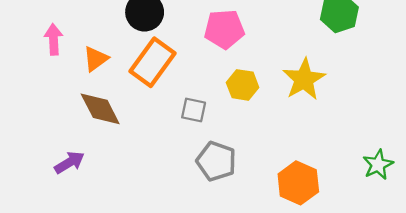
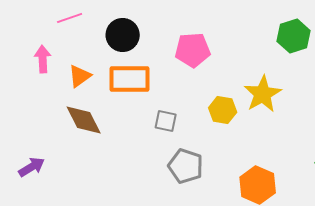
orange rectangle: (153, 62) -> (130, 79), turned 54
yellow hexagon: (243, 85) -> (223, 110), moved
purple arrow: (69, 162) -> (32, 167), moved

